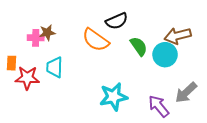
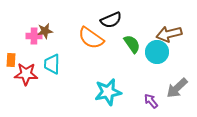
purple arrow: (159, 106) -> (151, 101), size x0.7

